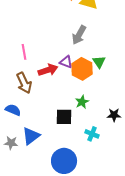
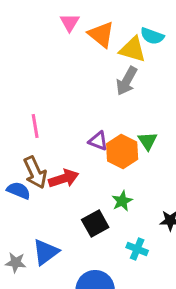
gray arrow: (79, 35) -> (127, 81), moved
red arrow: (48, 70) -> (64, 179), moved
blue semicircle: (13, 110) -> (19, 191), moved
black square: (64, 117) -> (95, 224), turned -30

